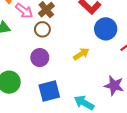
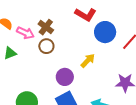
purple circle: (40, 58) -> (65, 77), moved

